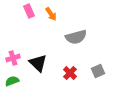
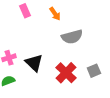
orange arrow: (51, 14) -> (55, 14), moved
red cross: (70, 73) -> (66, 73), size x1.5

